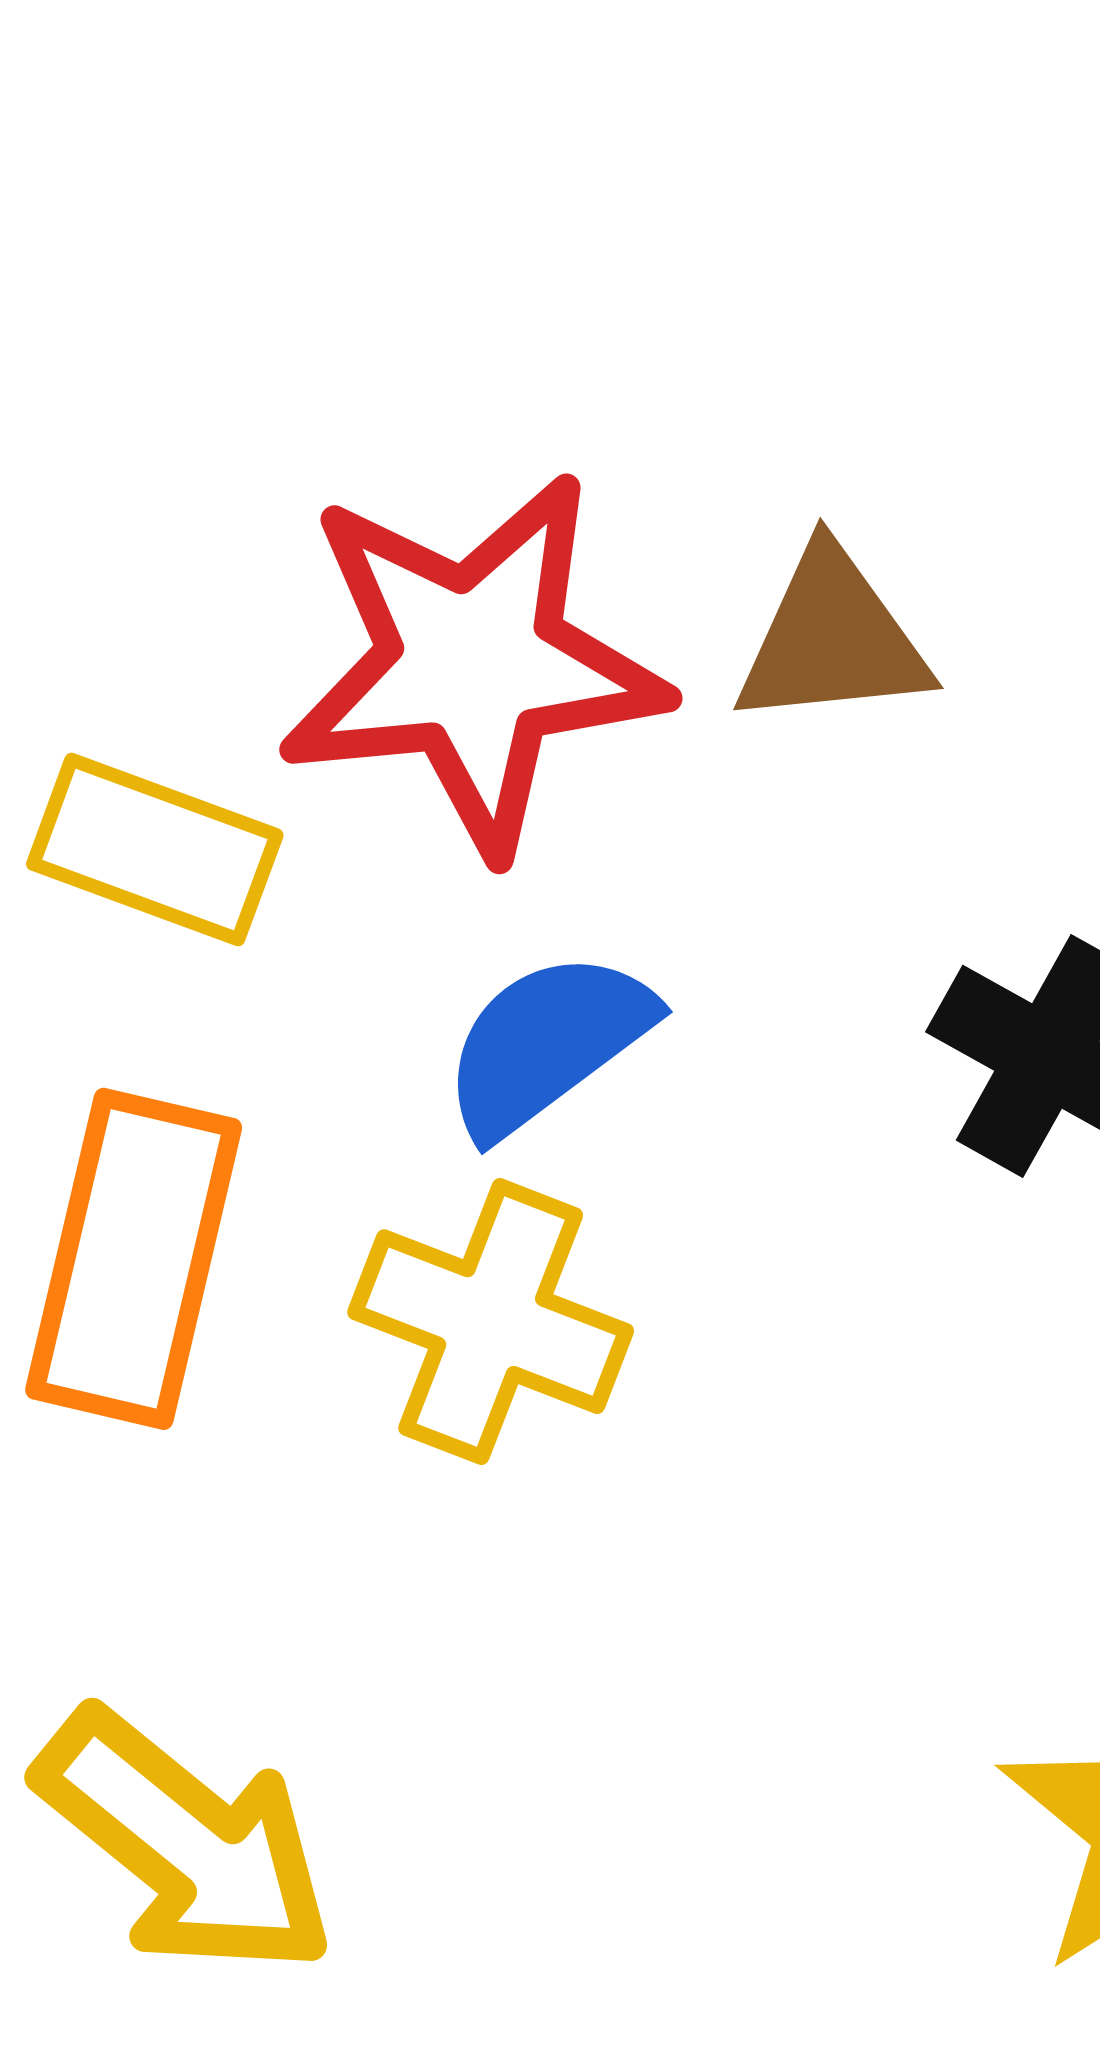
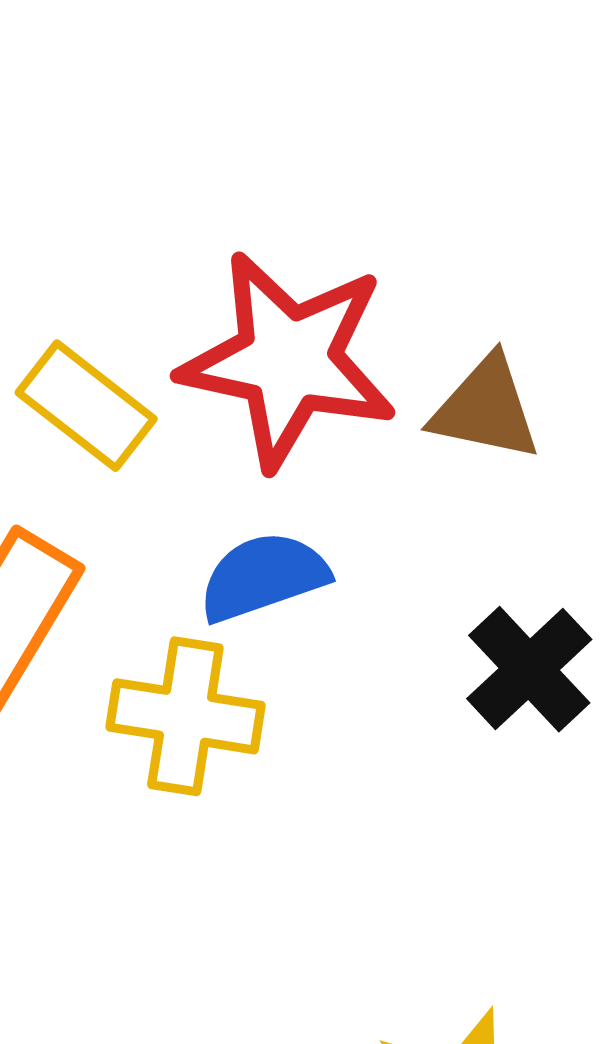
yellow cross: (491, 1322) -> (185, 716), turned -30

